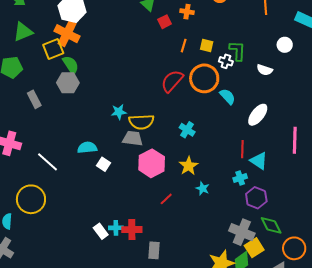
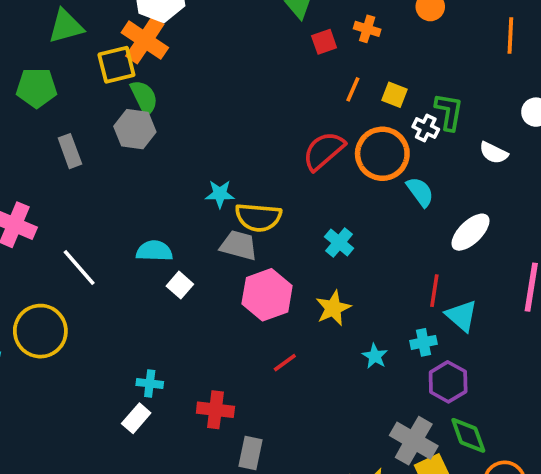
cyan star: (203, 188) -> (375, 356), moved
cyan cross: (116, 228) -> (150, 383), moved
white rectangle: (101, 231) -> (136, 418), moved, turned 70

